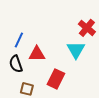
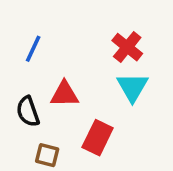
red cross: (87, 28) -> (127, 47), moved
blue line: (19, 40) -> (33, 49), moved

